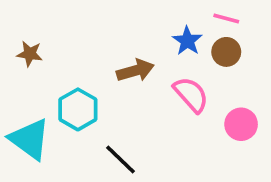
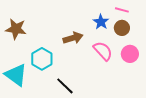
brown star: (30, 54) -> (16, 29), size x1.5
pink circle: (241, 124) -> (130, 54), moved

